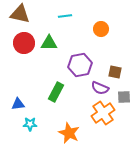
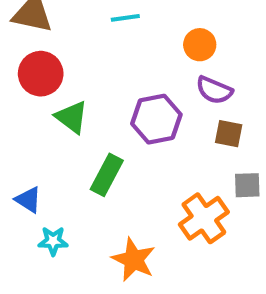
green triangle: (49, 43) -> (72, 117), moved, turned 36
purple semicircle: (100, 88) -> (214, 90), moved
blue triangle: (18, 104) -> (28, 200), turned 40

